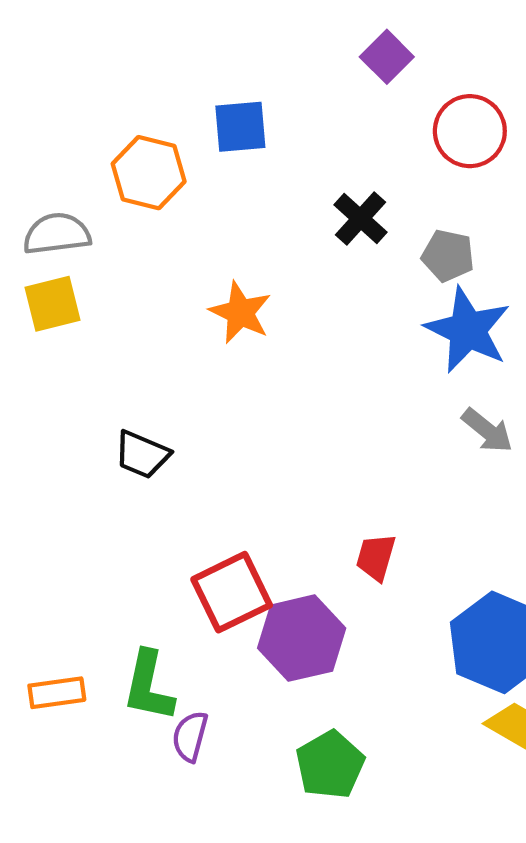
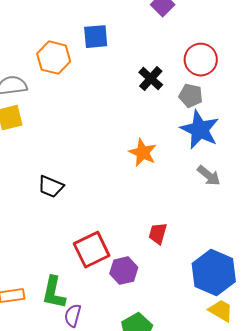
red circle: (470, 131) -> (201, 60), moved
orange star: (240, 312) -> (143, 153), moved
purple hexagon: (302, 638) -> (124, 271), size x0.7

